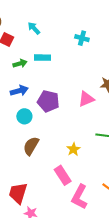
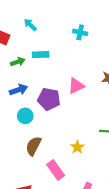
pink triangle: (86, 99) -> (76, 86), moved
pink rectangle: (63, 175) -> (56, 170), moved

